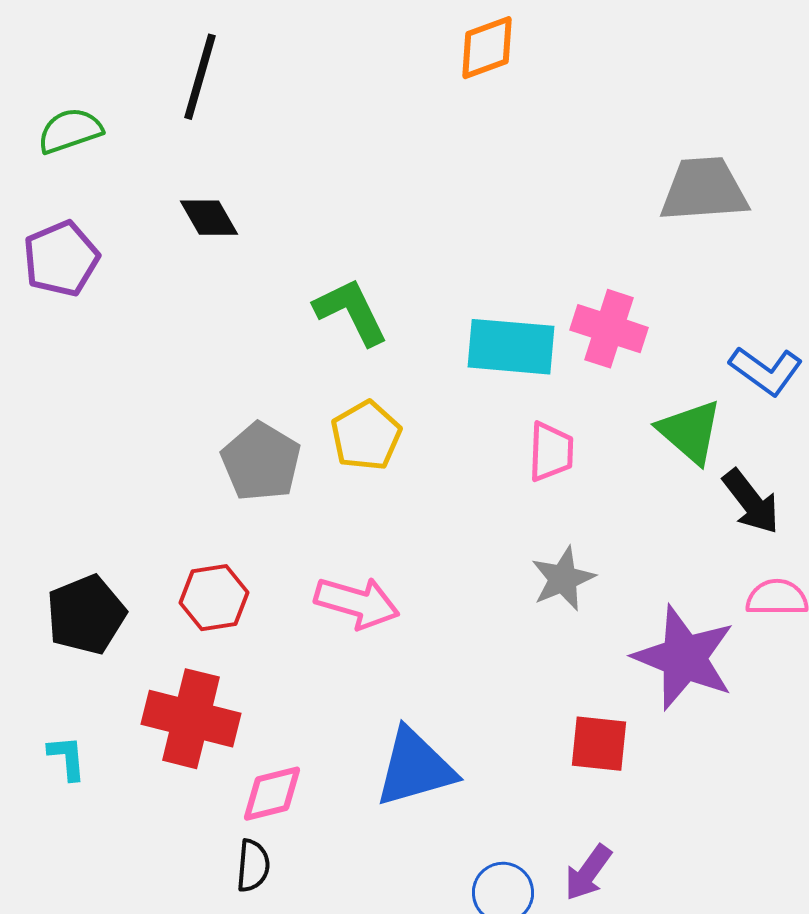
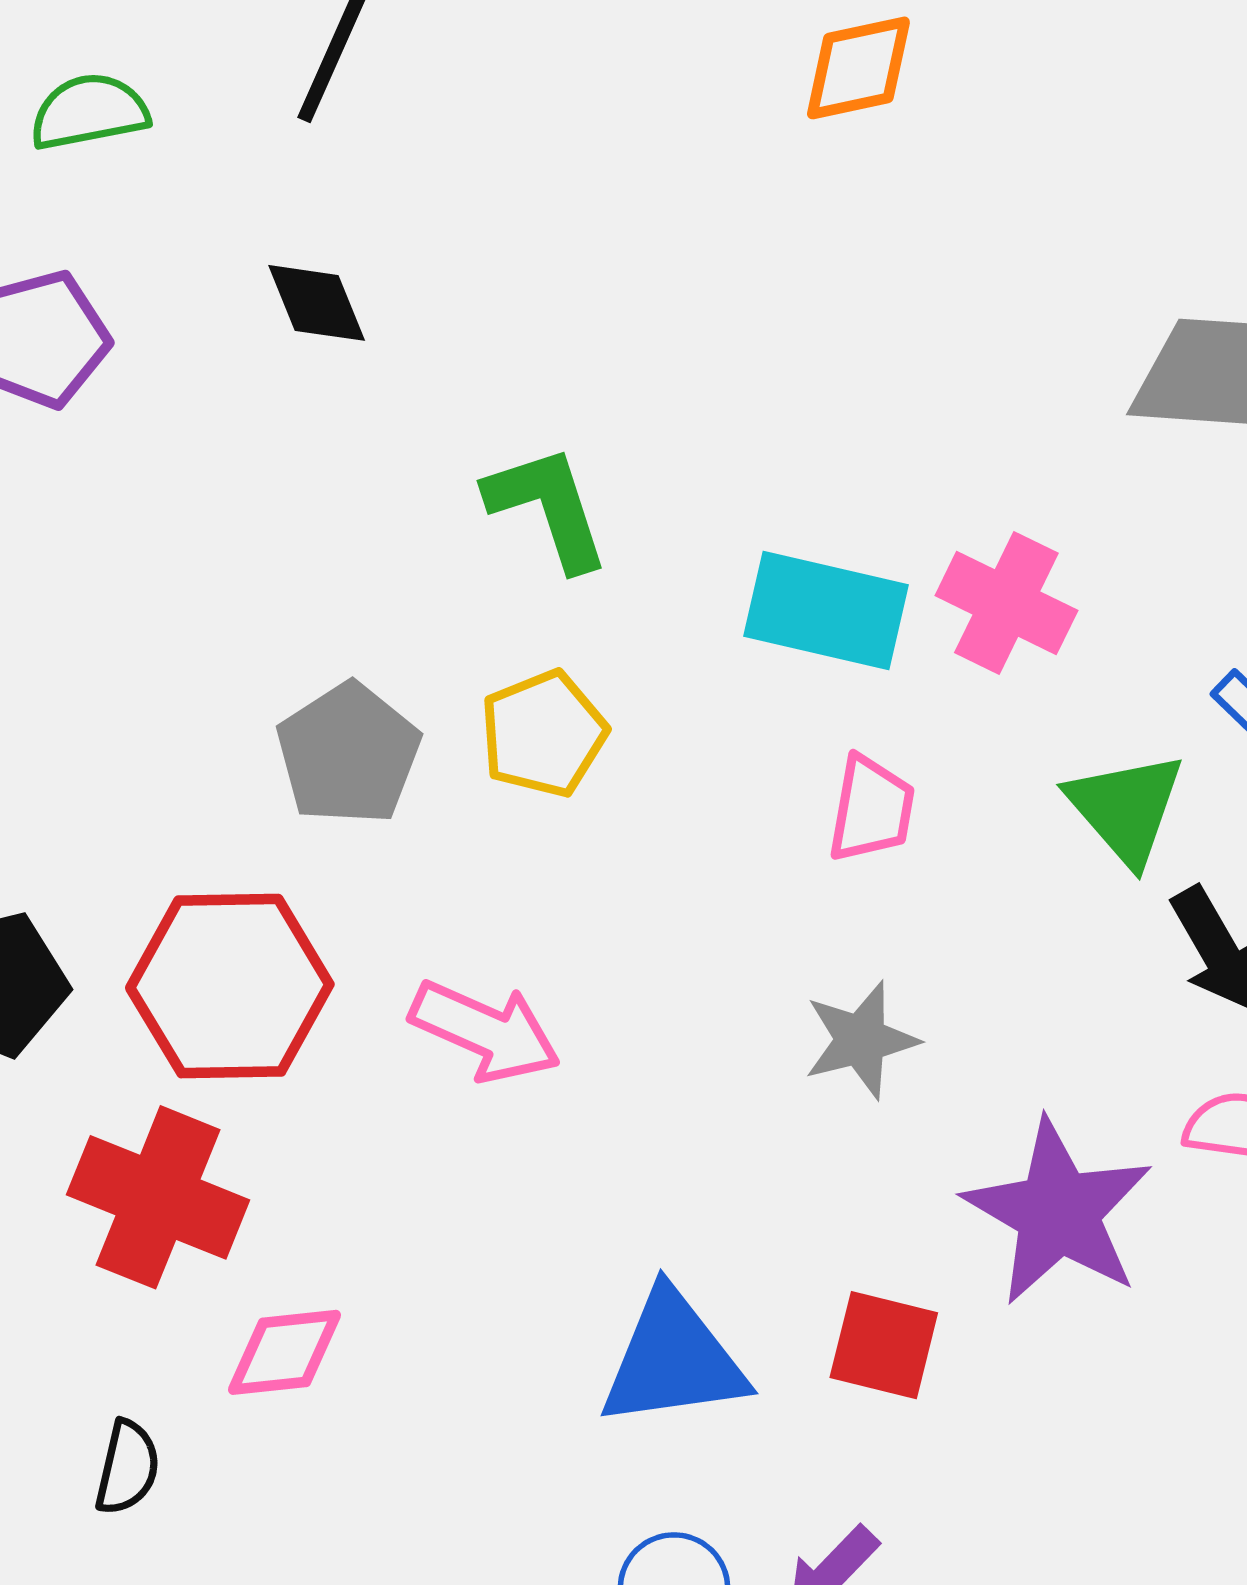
red hexagon: (214, 598) -> (230, 986), size x1.6
blue triangle: (415, 768) -> (673, 1359), moved
black semicircle: (253, 866) -> (127, 1468), moved

